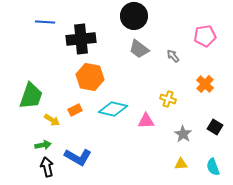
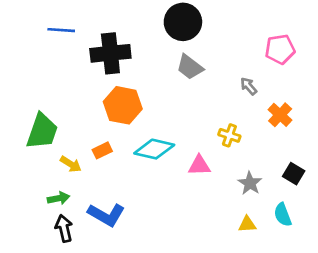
gray arrow: (173, 56) -> (249, 86), moved
cyan semicircle: (213, 167) -> (283, 215), moved

